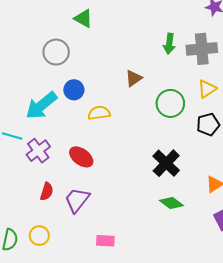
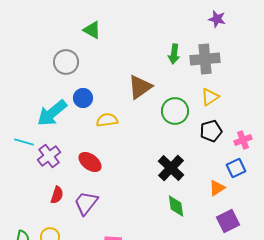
brown triangle: (134, 78) -> (140, 87), size x1.5
green diamond: (171, 203) -> (176, 206), turned 45

